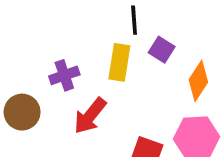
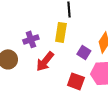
purple square: (162, 50) -> (84, 52), moved

